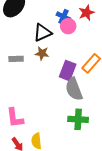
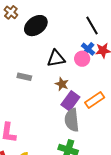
blue cross: (63, 17) -> (88, 49), moved
brown star: (42, 53) -> (62, 84), moved

